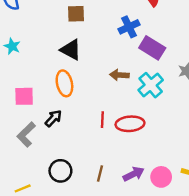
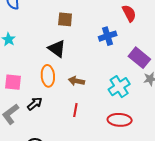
purple rectangle: (152, 48) -> (139, 58), moved
brown arrow: (119, 75) -> (76, 81), moved
red ellipse: (130, 124) -> (120, 120), moved

